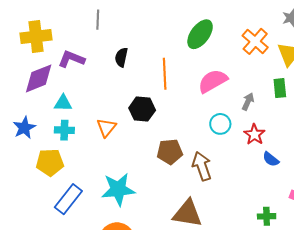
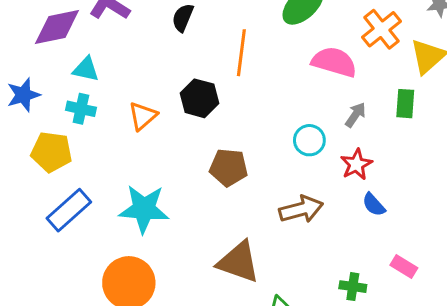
pink semicircle: (213, 81) -> (334, 62), moved, turned 36
brown arrow: (202, 166) -> (301, 209), moved, turned 84

